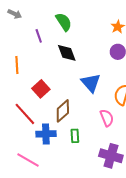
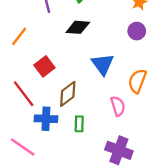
black diamond: (67, 53) -> (78, 27), turned -70
orange line: (17, 65) -> (19, 36), turned 36

